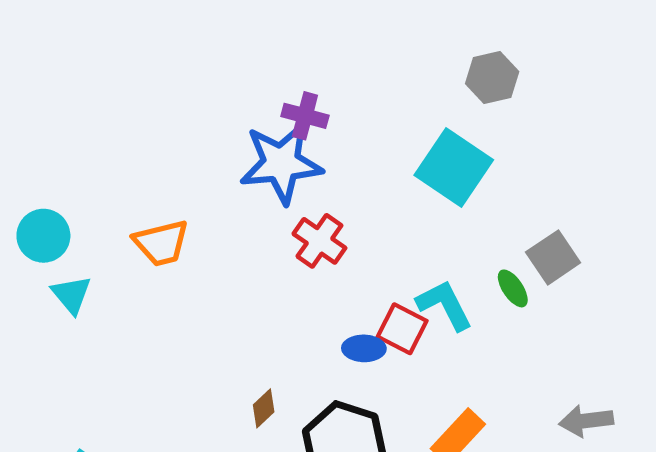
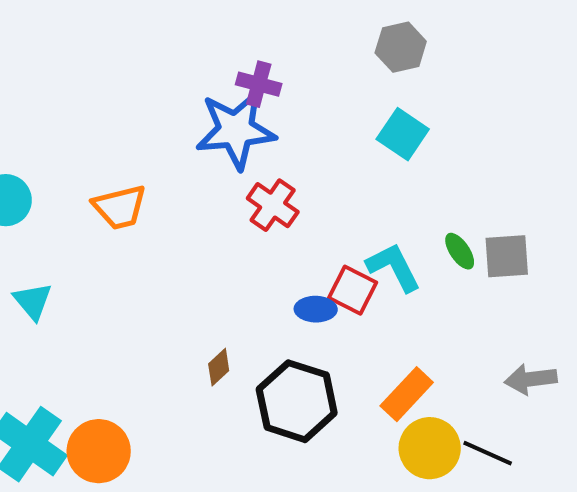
gray hexagon: (492, 78) -> (401, 47), moved
cyan square: (454, 167) -> (403, 134), size x0.7
gray square: (553, 257) -> (507, 256), moved, turned 30
cyan triangle: (71, 295) -> (33, 301), moved

